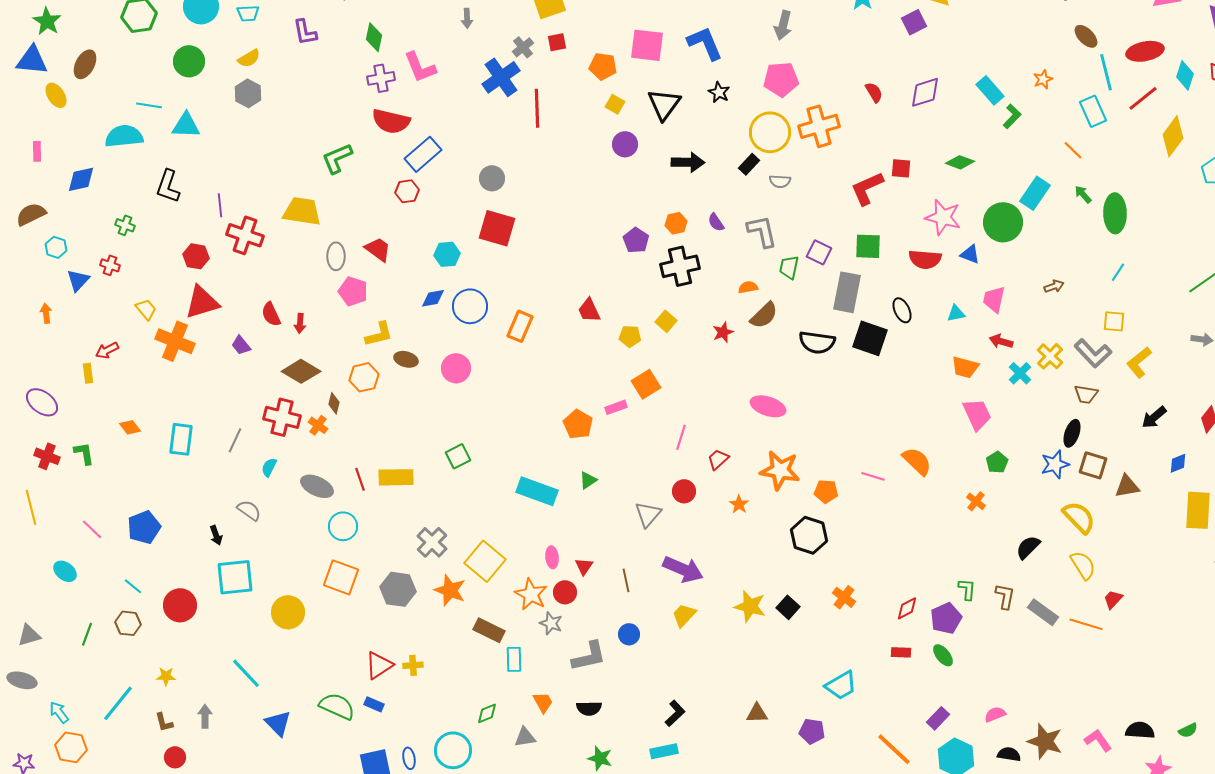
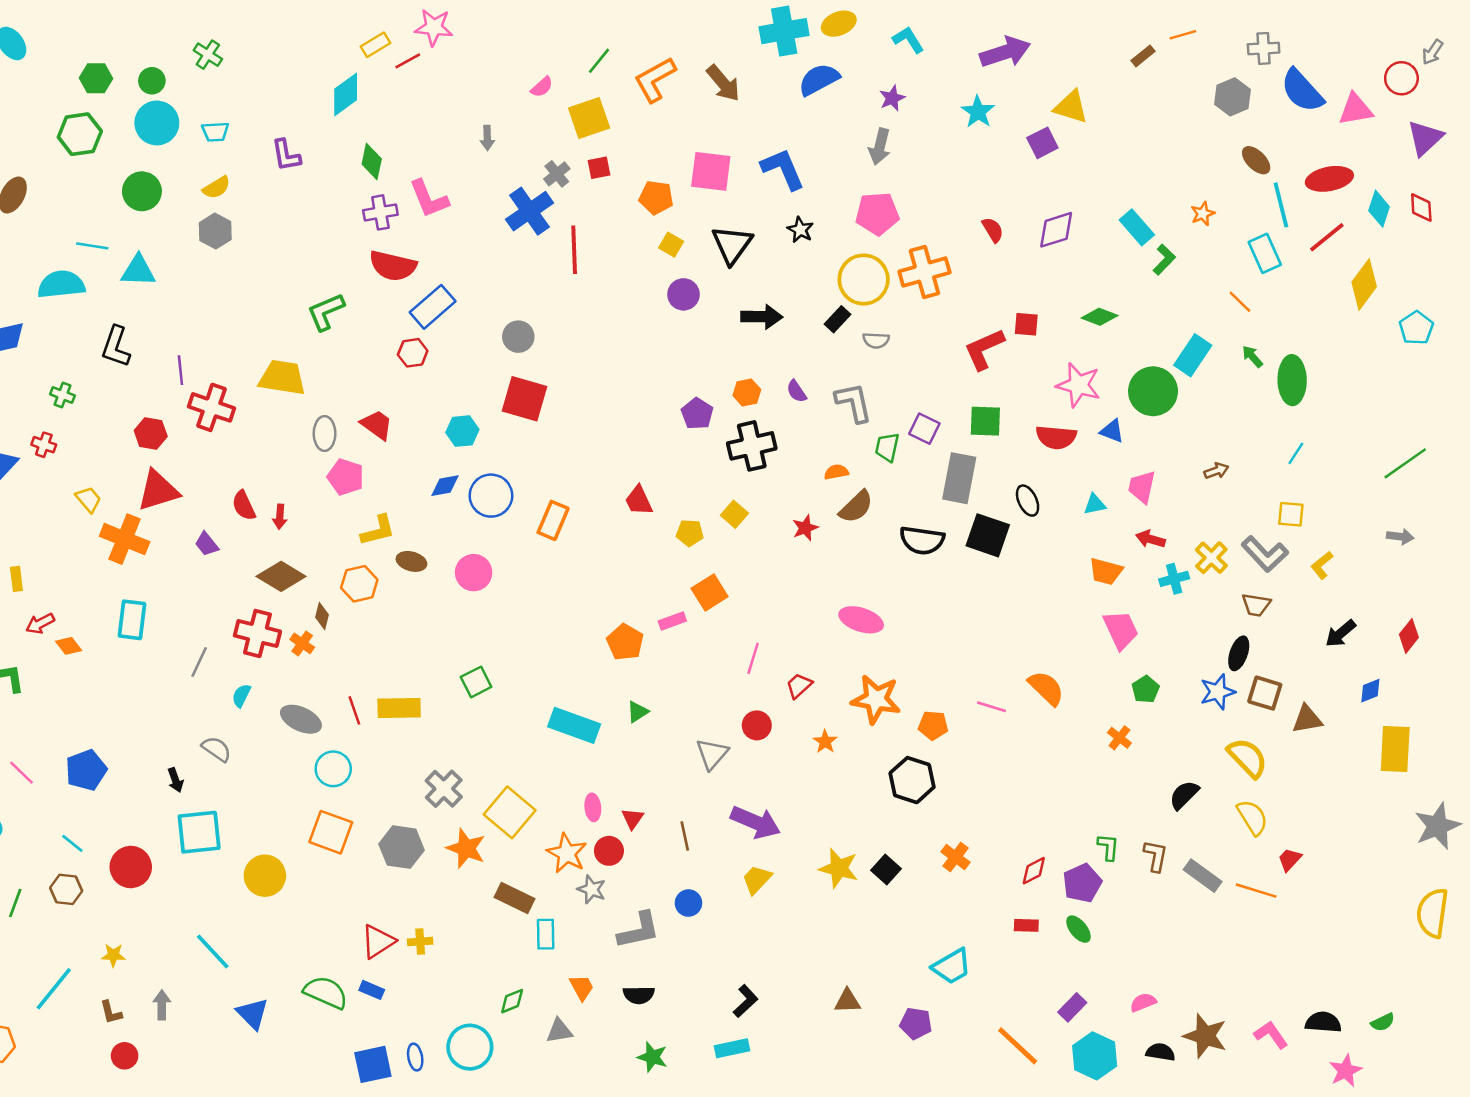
red arrow: (107, 350) -> (40, 624), moved
yellow L-shape: (1139, 362) -> (1322, 565), size x0.7
cyan cross: (1020, 373) -> (1174, 579), turned 30
cyan rectangle: (181, 439) -> (132, 620), moved

